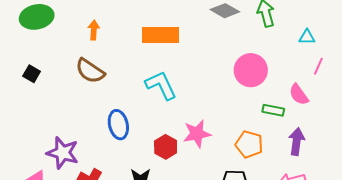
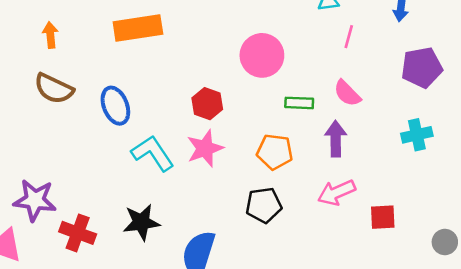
cyan L-shape: (161, 85) -> (153, 153), moved
pink semicircle: (299, 95) -> (347, 93), moved
blue ellipse: (118, 125) -> (115, 106), moved
red hexagon: (166, 147) -> (207, 104), moved

